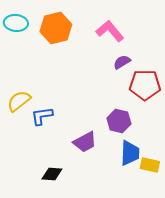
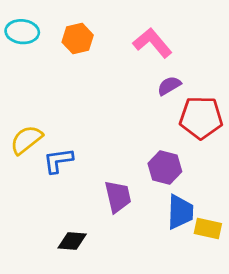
orange hexagon: (56, 28) -> (78, 39), size x0.7
purple trapezoid: (85, 142) -> (118, 197), turned -75

